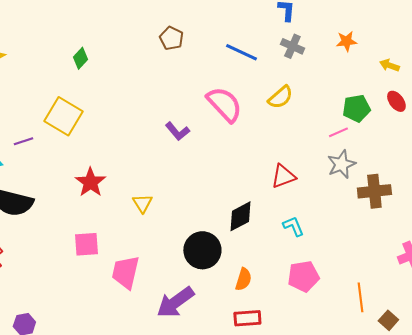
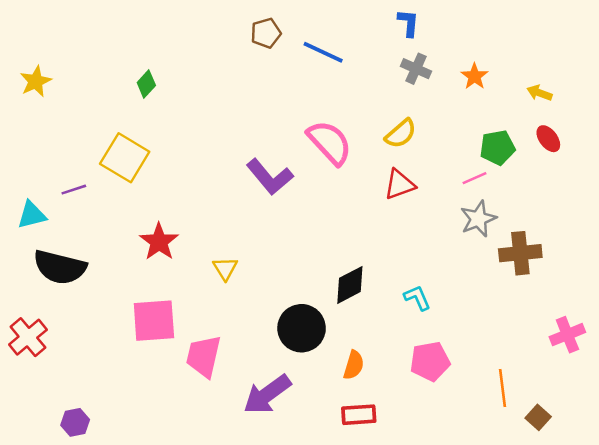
brown pentagon: (171, 38) -> (266, 33), moved, turned 30
orange star: (346, 41) -> (475, 76), moved, turned -30
blue line: (241, 52) -> (323, 52), moved
purple L-shape: (177, 131) -> (270, 177), size x1.5
red triangle: (283, 176) -> (399, 184), moved
pink square: (86, 244) -> (154, 321), size x1.4

